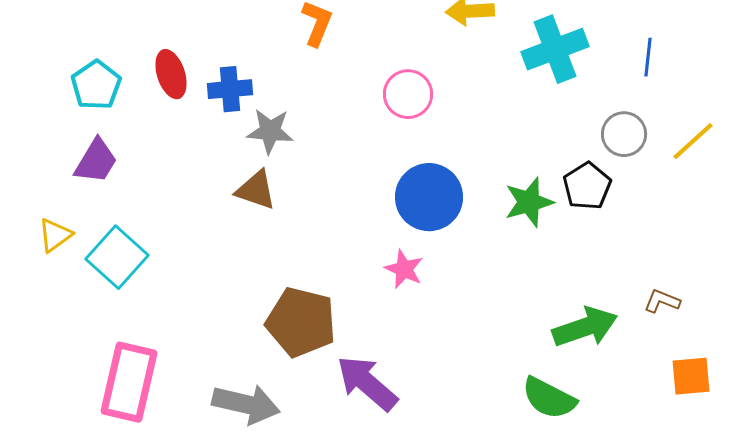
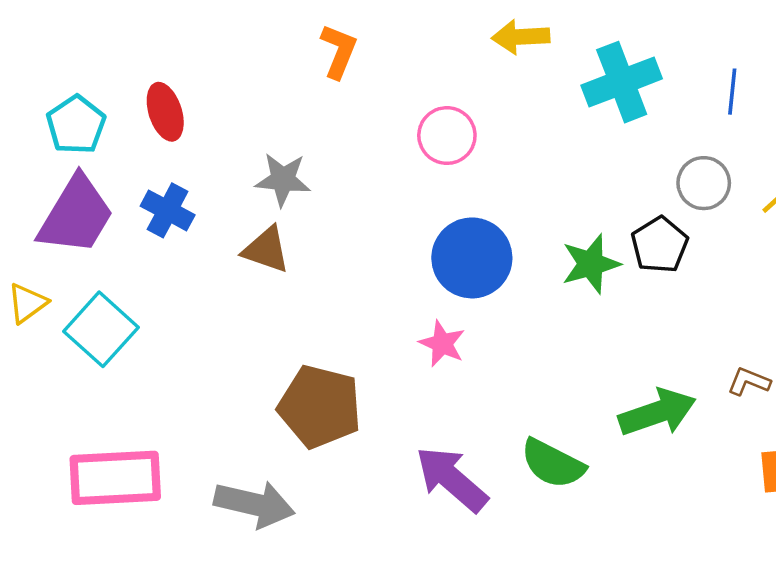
blue cross: (230, 89) -> (168, 210), moved, turned 33
purple trapezoid: (96, 161) -> (76, 215), size x1.5
pink rectangle: (129, 382) -> (115, 478), turned 74
purple arrow: (367, 383) -> (452, 479), moved
green semicircle: (549, 398) -> (553, 464), moved

